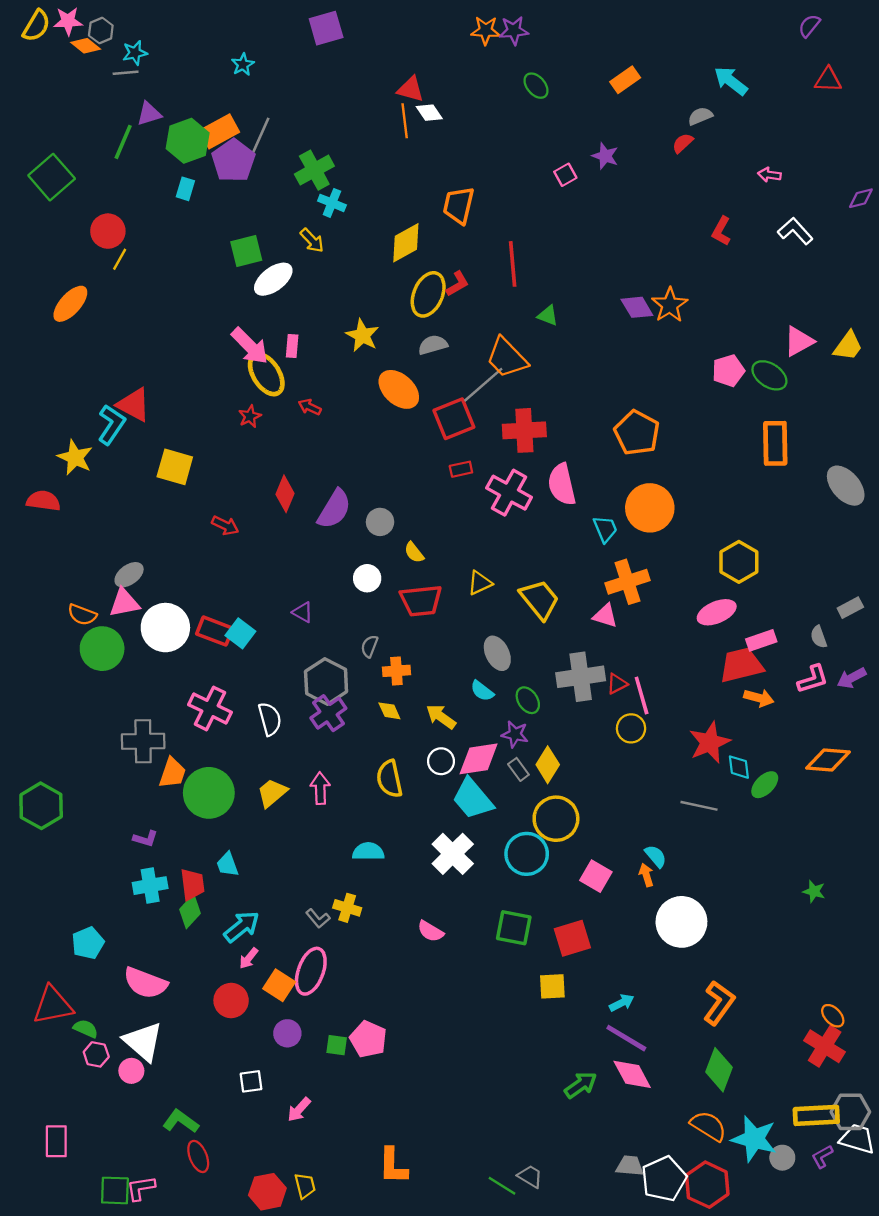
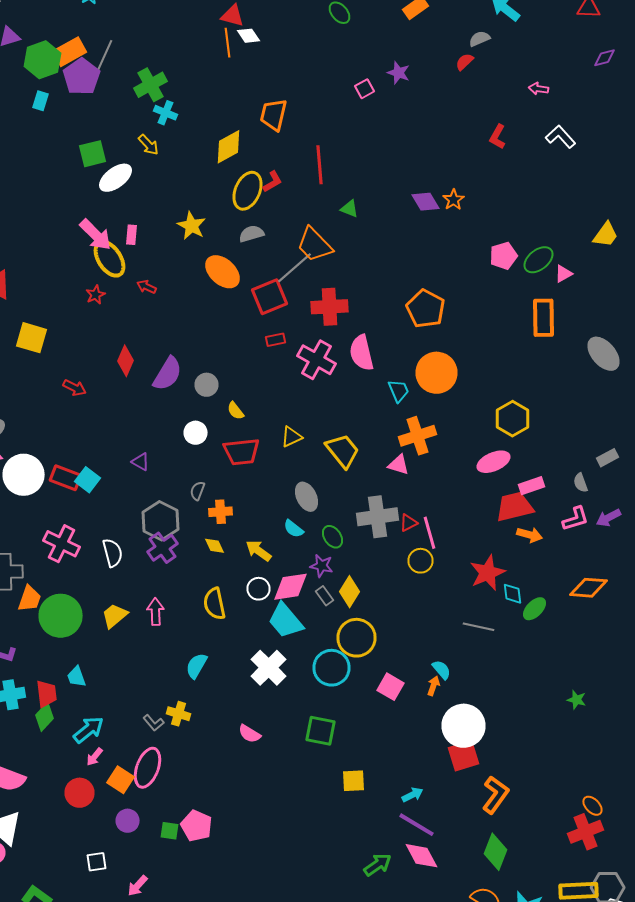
purple diamond: (861, 198) -> (604, 58), moved
orange star: (670, 305) -> (454, 200), size x0.7
pink triangle: (799, 341) -> (564, 274), moved, size x0.7
green ellipse: (769, 375) -> (538, 260), turned -72
cyan semicircle: (368, 852) -> (196, 666), turned -60
orange arrow: (646, 875) -> (434, 686), turned 36
red square: (572, 938) -> (464, 756), moved
red cross: (825, 1046) -> (586, 832), turned 36

